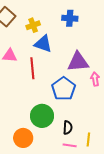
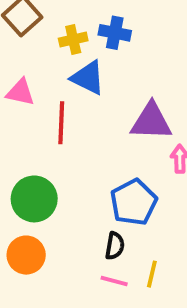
blue cross: (70, 18) -> (115, 33), moved
blue pentagon: (64, 89) -> (134, 202), moved
green circle: (42, 116) -> (34, 199), moved

